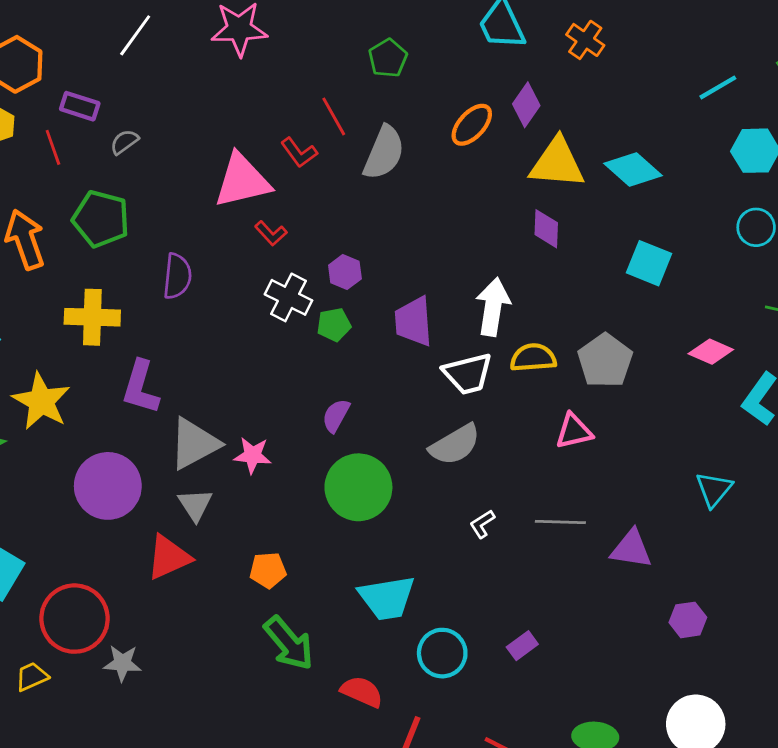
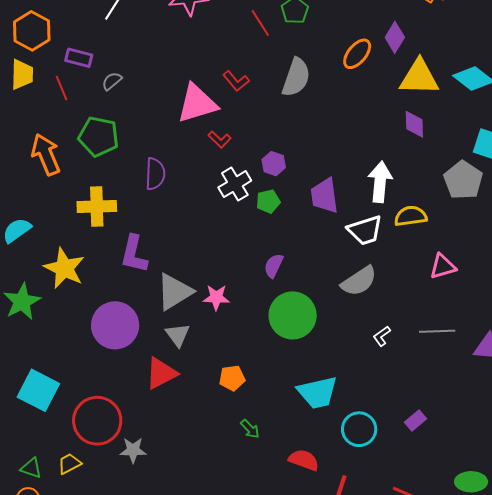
red line: (334, 116) -> (260, 23), moved
white cross: (288, 297) -> (235, 184), turned 36
gray pentagon: (605, 361) -> (463, 180), moved
green arrow: (289, 643) -> (250, 429), size x0.5

